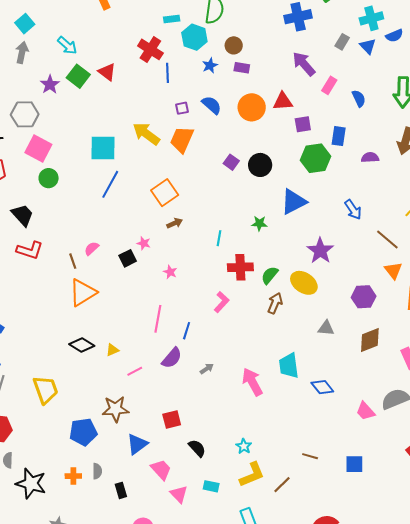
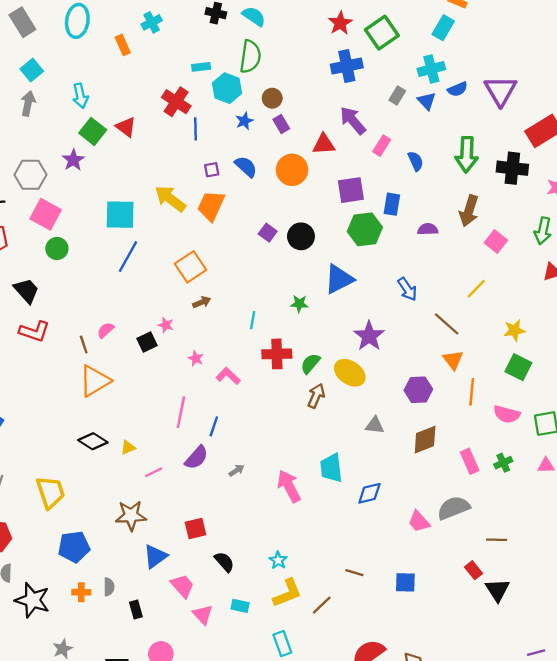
cyan arrow: (67, 45) -> (80, 96), turned 35
purple rectangle: (242, 68) -> (281, 124), turned 49
purple star: (50, 84) -> (73, 160), moved
red triangle: (283, 101) -> (324, 144), moved
purple square: (303, 124) -> (351, 190), size x1.4
pink L-shape: (222, 302) -> (228, 376), moved, turned -90
blue diamond: (322, 387) -> (369, 493), turned -65
blue pentagon: (83, 432) -> (74, 547), moved

